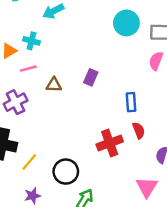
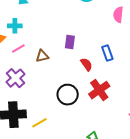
red semicircle: (139, 130) -> (86, 64), moved
yellow line: (29, 162) -> (39, 123), turned 35
black circle: (66, 172) -> (68, 95), moved

